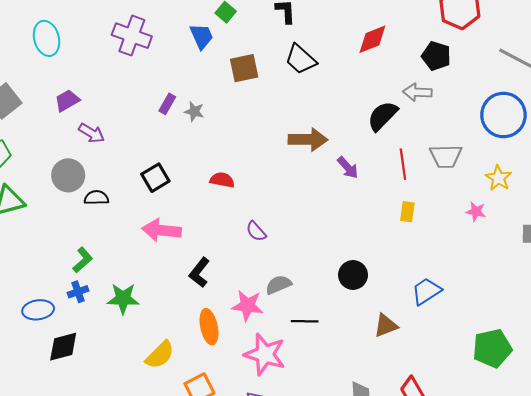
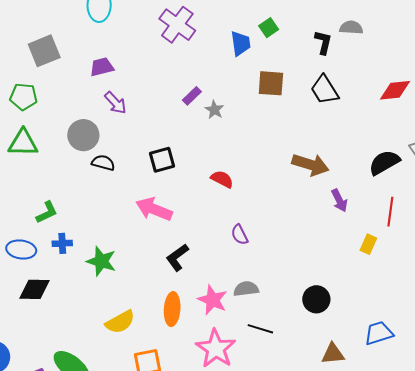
yellow rectangle: (407, 212) -> (368, 244), moved
green L-shape: (83, 260) -> (47, 212), moved

